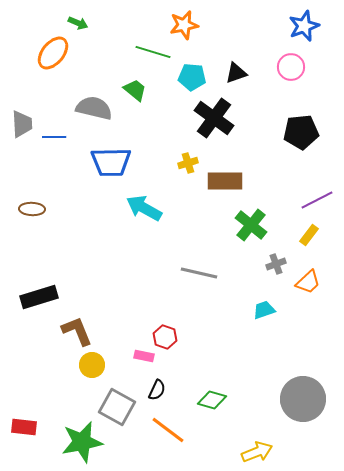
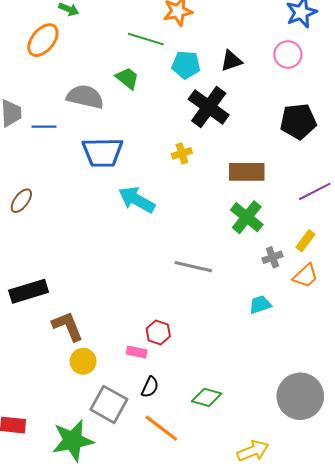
brown rectangle: (225, 181) -> (247, 172), moved
brown ellipse: (32, 209) -> (21, 201), turned -55
yellow rectangle: (309, 235) -> (305, 241), moved

